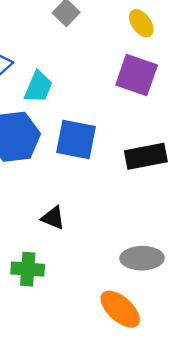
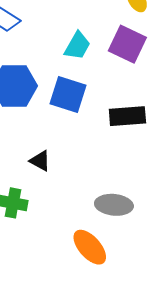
cyan trapezoid: (38, 87) -> (77, 46), moved

